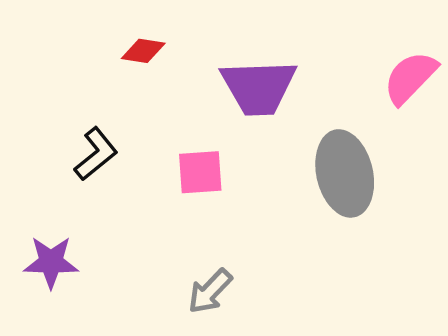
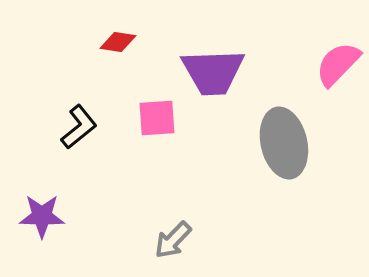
pink square: (200, 172) -> (157, 118), moved

